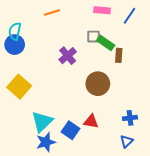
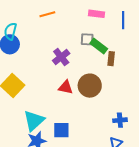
blue line: (130, 16) -> (123, 20), turned -36
red triangle: (91, 121) -> (66, 87), moved
blue square: (71, 130) -> (61, 130), turned -36

